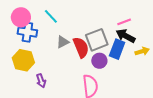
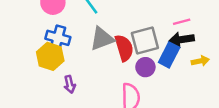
blue cross: (27, 32) -> (58, 38), moved
black arrow: (126, 36) -> (182, 39), turned -42
gray triangle: (63, 42) -> (102, 39), size x1.5

